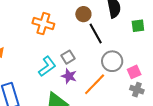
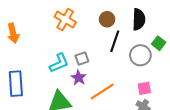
green square: (138, 26) -> (159, 43), turned 32
black line: (96, 33) -> (115, 41), turned 35
gray circle: (112, 61) -> (140, 55), moved

